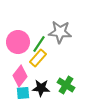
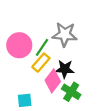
pink diamond: (20, 76) -> (53, 81), moved
black star: (41, 88) -> (65, 69), moved

